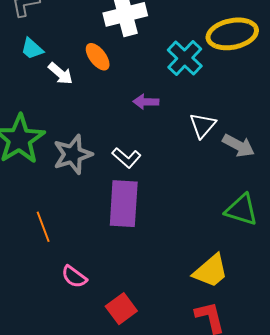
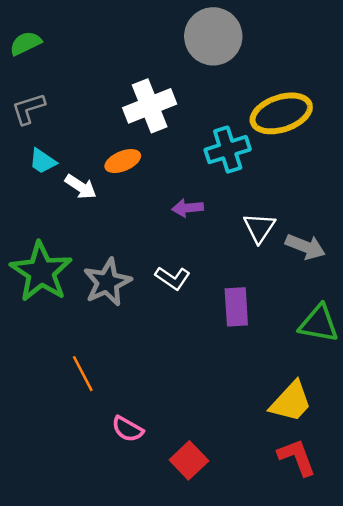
orange ellipse: (98, 57) -> (123, 161), turned -68
cyan cross: (185, 58) -> (228, 150), turned 36
purple rectangle: (124, 204) -> (236, 307), moved, size x0.7

